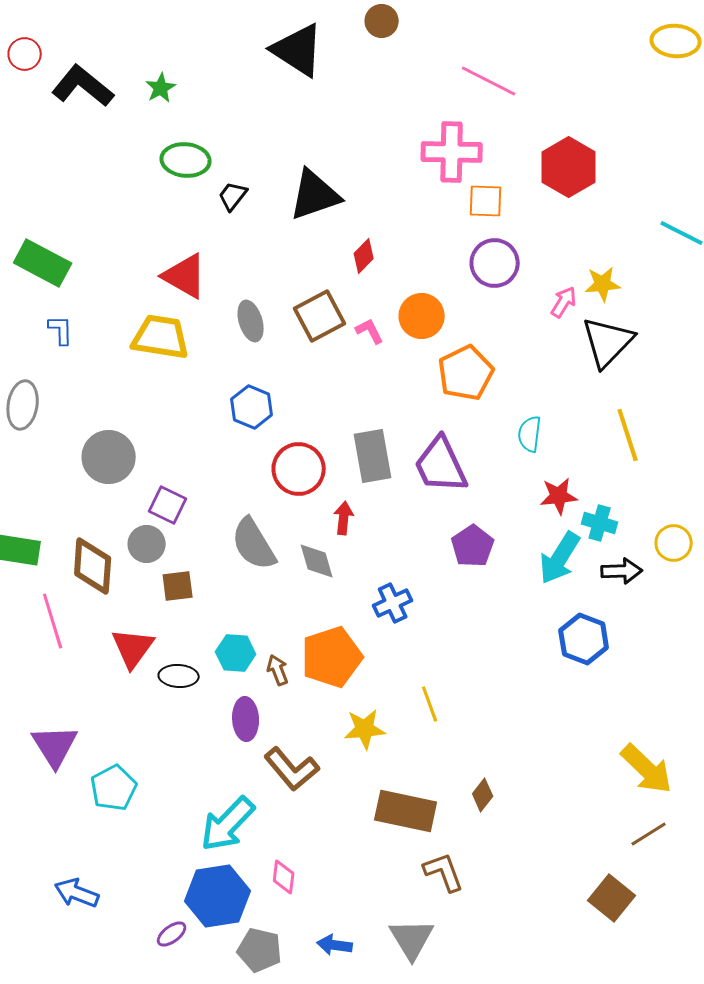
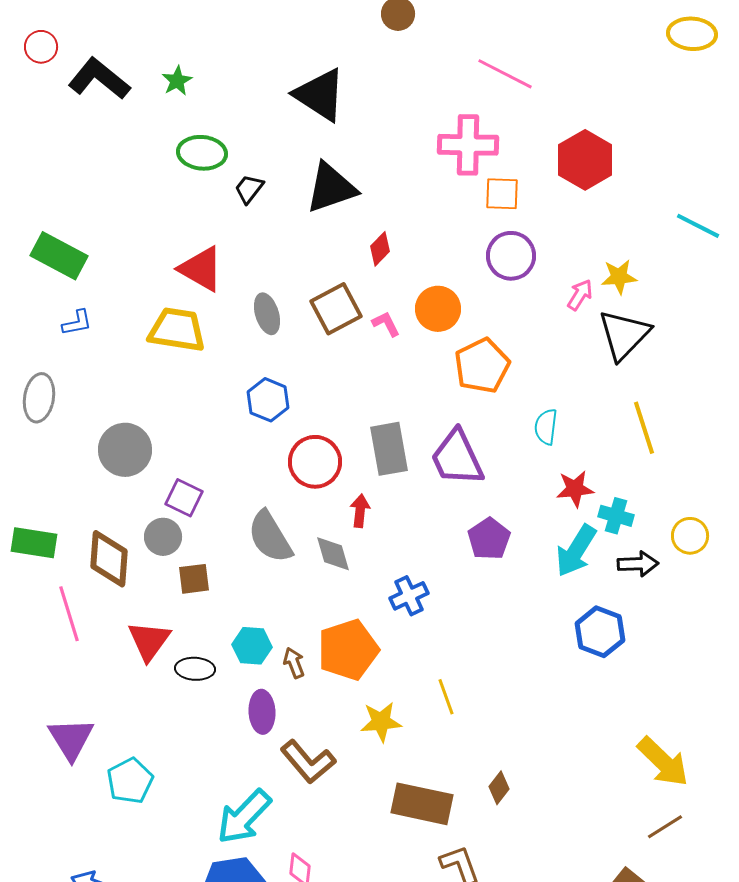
black triangle: (298, 50) -> (320, 95), moved
blue L-shape: (61, 330) -> (77, 323), turned 80

